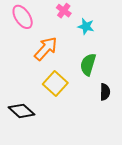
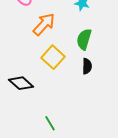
black semicircle: (105, 92) -> (87, 66), moved

